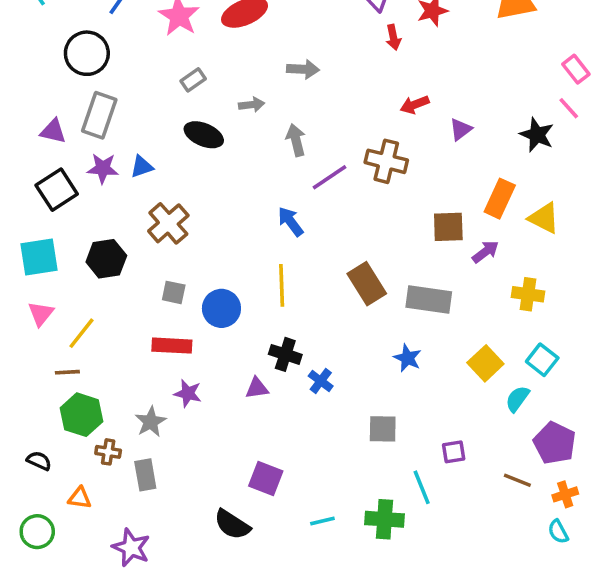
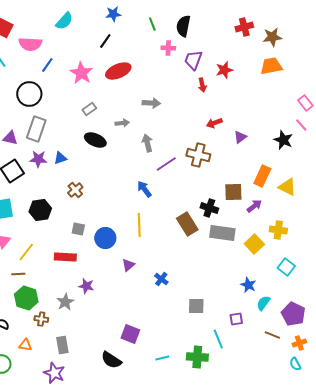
brown cross: (168, 223) -> (75, 190), size x0.7
red rectangle: (172, 346) -> (65, 257), moved
black cross: (285, 354) -> (209, 208), moved
blue star: (408, 358) -> (248, 285), moved
yellow square: (485, 363) -> (254, 244), moved
purple triangle: (257, 388) -> (128, 265), moved, turned -32
cyan semicircle: (517, 399) -> (263, 303), moved
gray rectangle: (145, 475) -> (62, 345), moved

